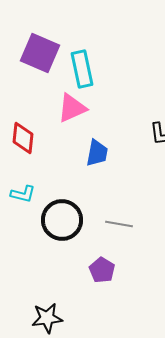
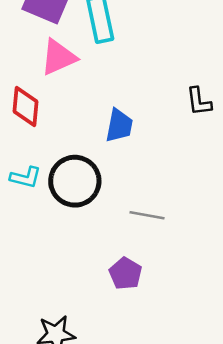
pink triangle: (72, 108) -> (58, 57), moved
black circle: (62, 220) -> (75, 181), moved

